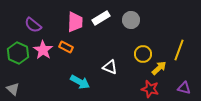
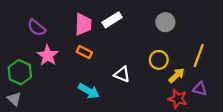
gray circle: (131, 20) -> (165, 22), moved
orange rectangle: (66, 47) -> (84, 52), moved
green hexagon: (18, 53) -> (20, 72), moved
purple triangle: (184, 88) -> (200, 89), moved
red star: (150, 89) -> (178, 99), moved

